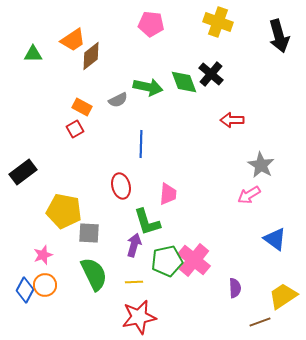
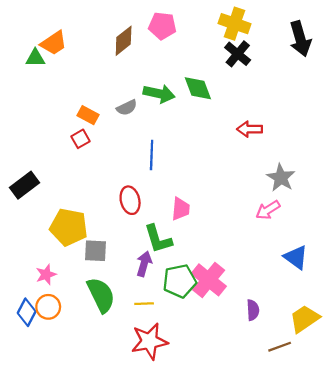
orange trapezoid: (73, 40) -> (54, 43), moved
brown diamond: (91, 56) -> (124, 41), moved
black cross: (211, 74) -> (238, 54), moved

